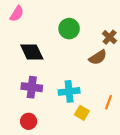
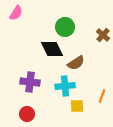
black diamond: (32, 52) -> (52, 49), moved
brown semicircle: (98, 57) -> (76, 63), moved
yellow square: (82, 113) -> (77, 106), turned -32

